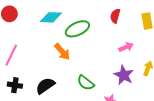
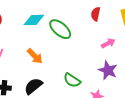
green ellipse: (77, 29) -> (60, 29), turned 70
orange arrow: (62, 52) -> (35, 56), moved

